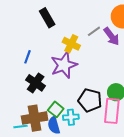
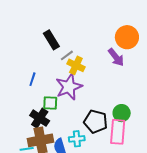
gray line: (94, 31) -> (67, 55), moved
black cross: (36, 83) -> (40, 118), moved
green square: (56, 109) -> (50, 103), moved, turned -35

